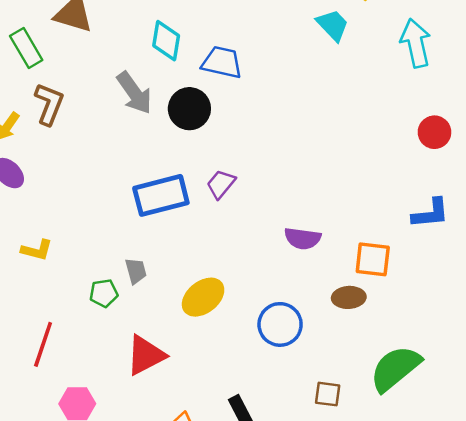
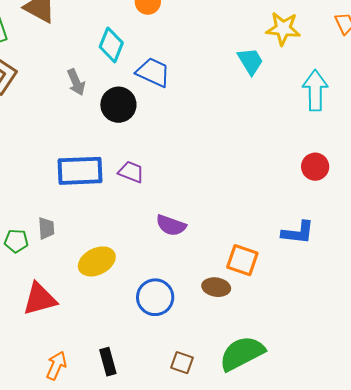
gray arrow: (134, 93) -> (76, 82), size x0.7
purple trapezoid: (221, 184) -> (131, 172), turned 60
purple semicircle: (303, 238) -> (171, 225), moved

